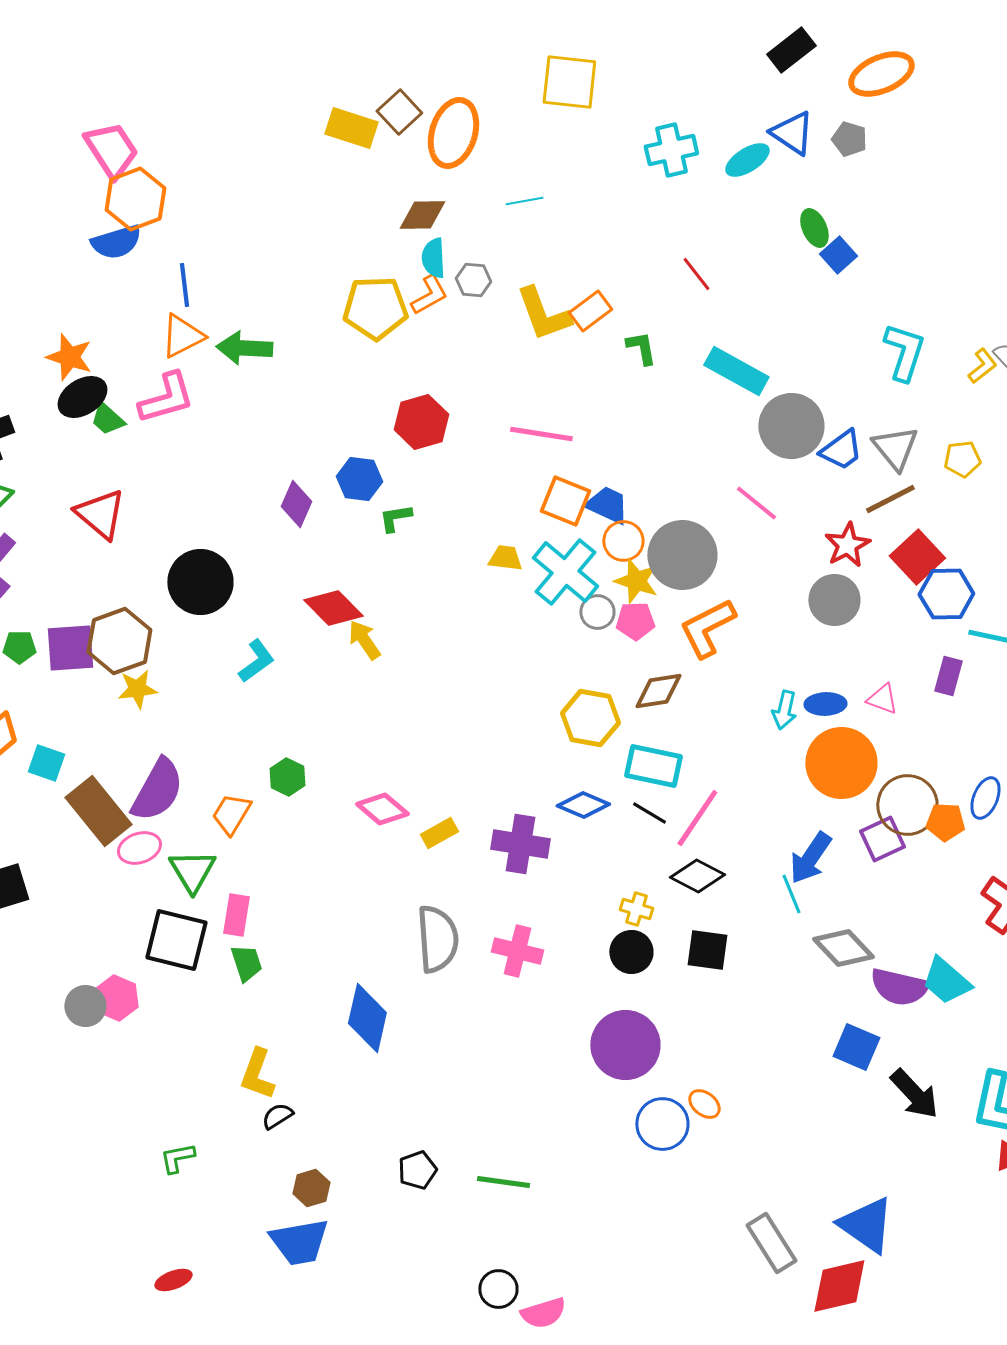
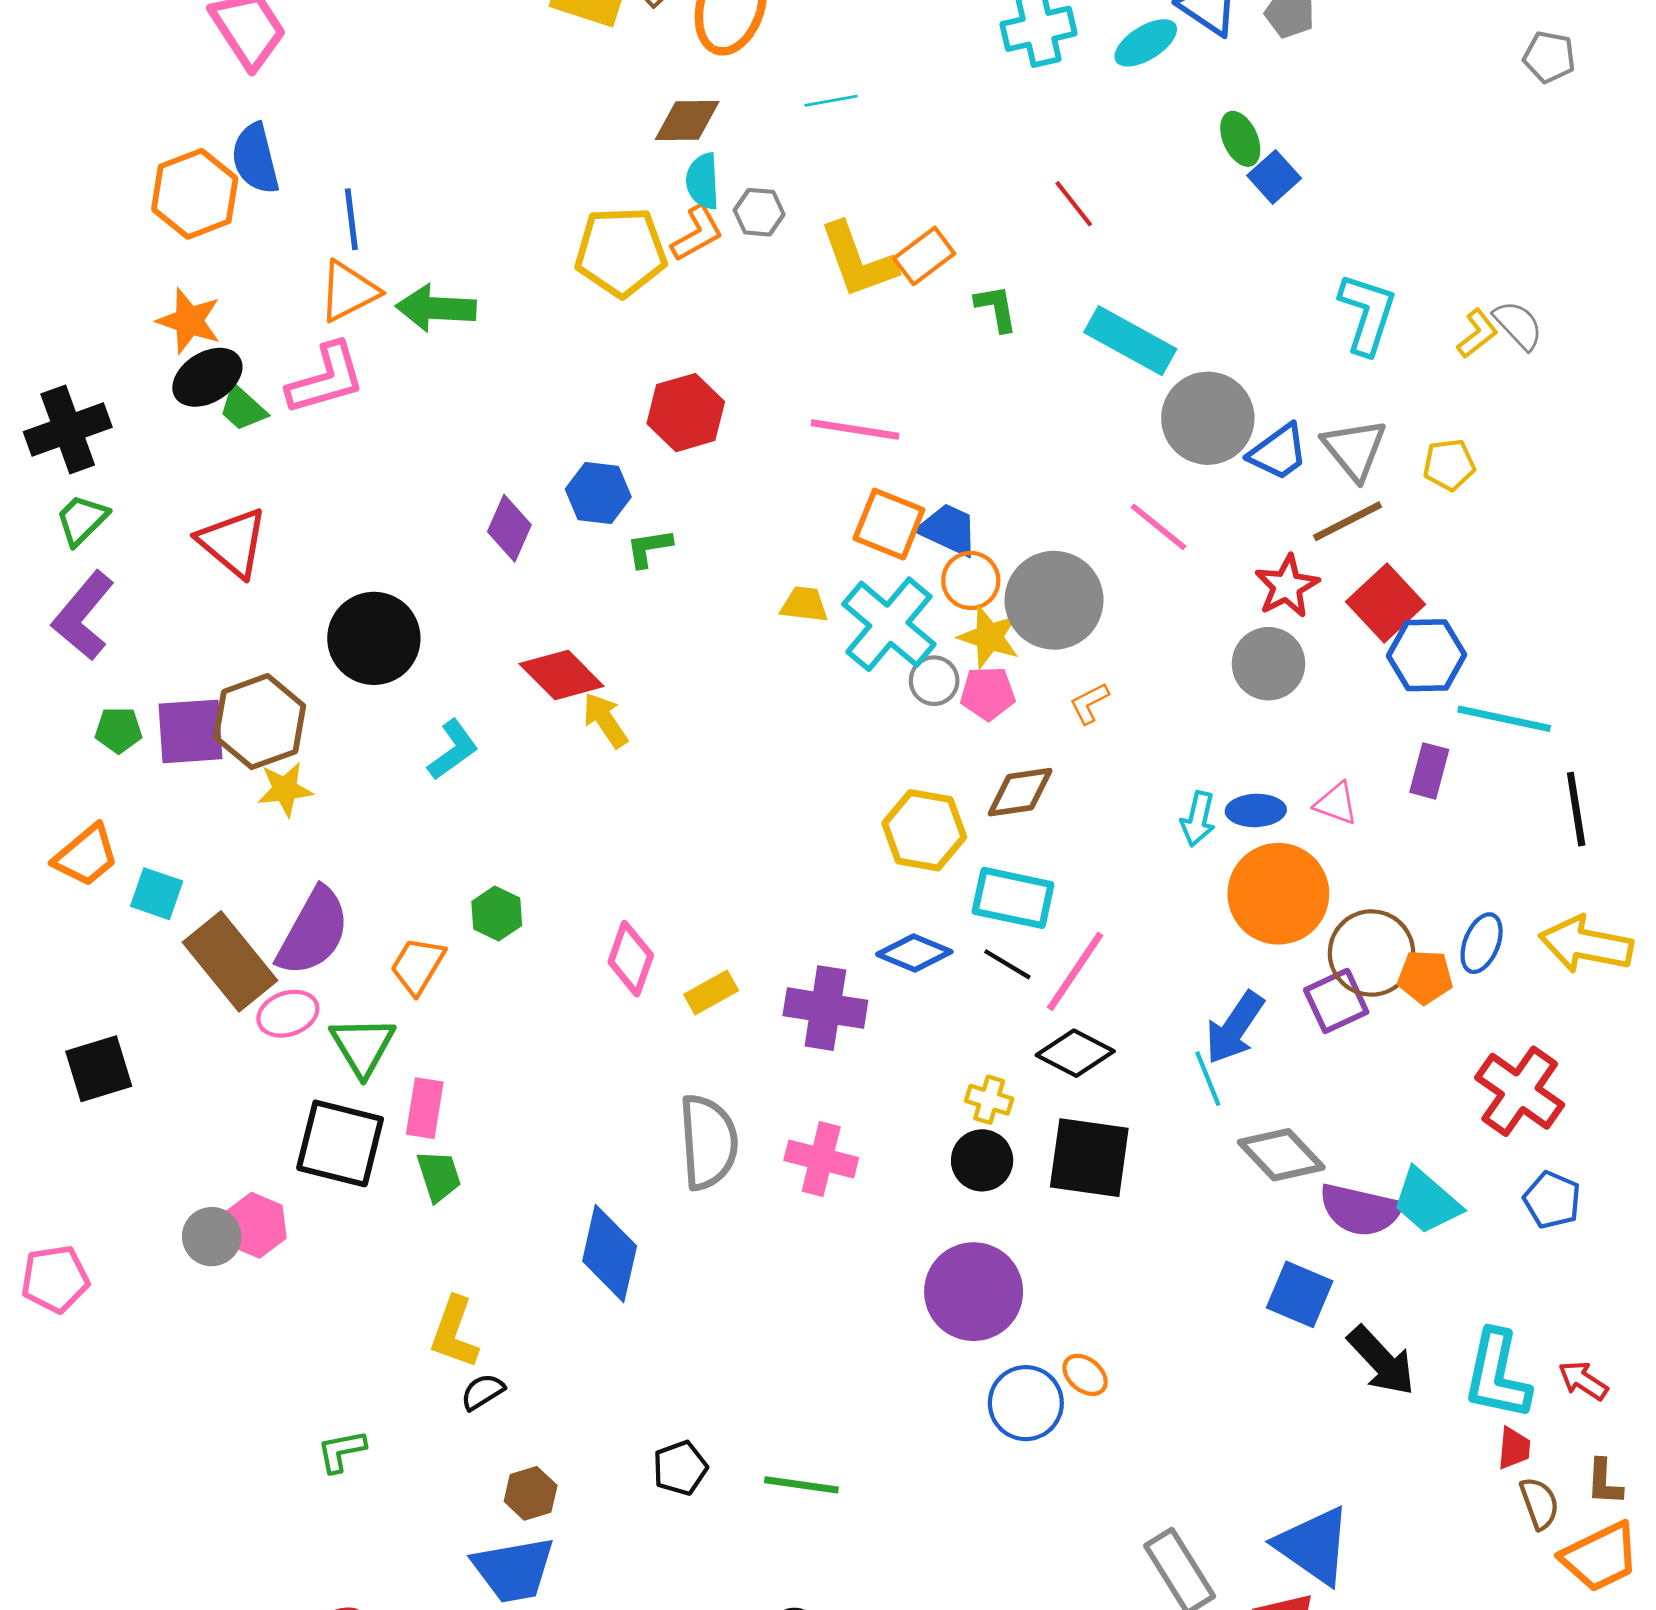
orange hexagon: (135, 199) -> (195, 194), moved
blue semicircle: (116, 242) -> (255, 159), turned 93
orange L-shape: (707, 628) -> (1089, 703), size x0.5
pink diamond: (382, 809) -> (631, 959), turned 69
black square: (707, 950) -> (1089, 1158), size x1.4

